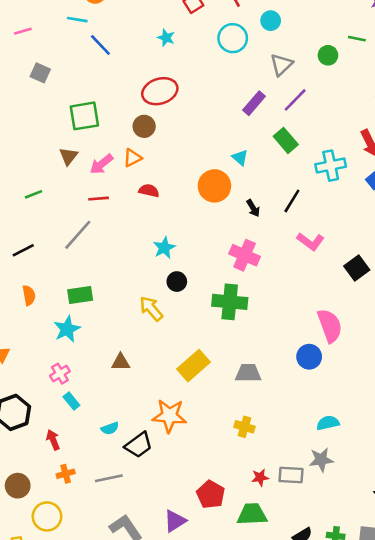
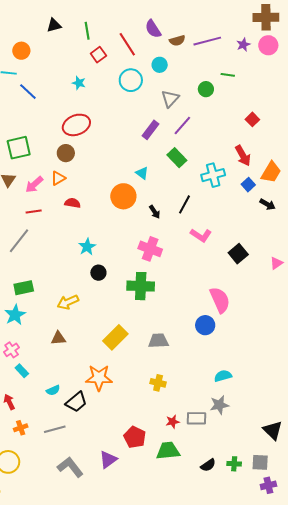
yellow arrow: (151, 309) -> (68, 302), moved, turned -70

